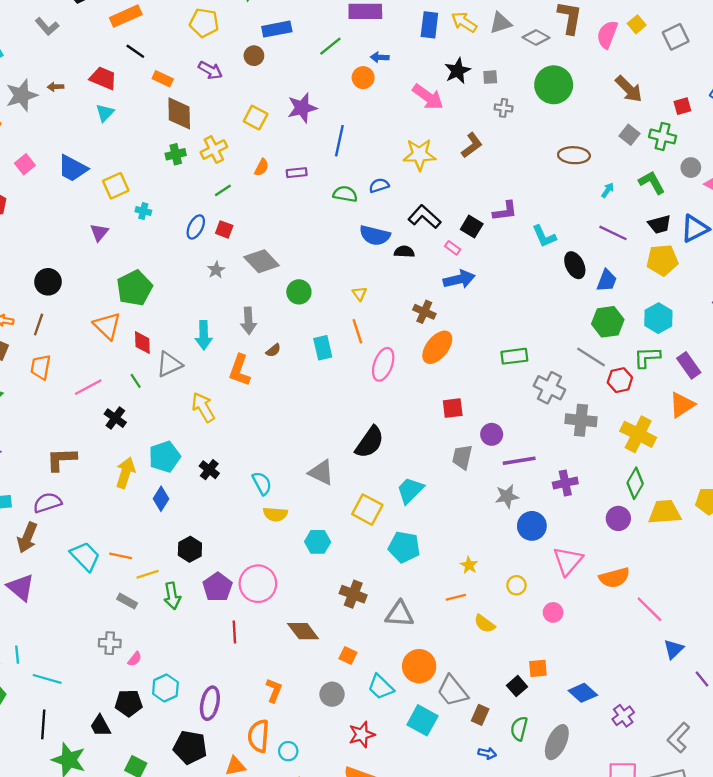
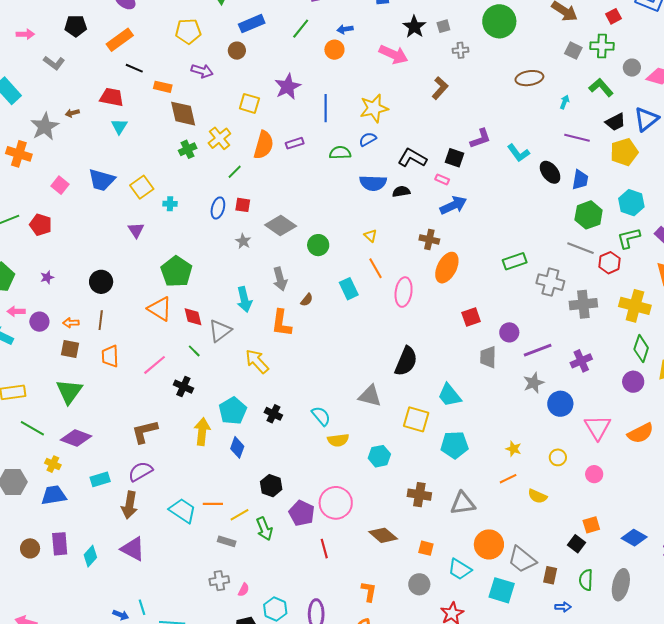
yellow star: (419, 155) -> (374, 108), moved
orange semicircle: (262, 167) -> (264, 145), size x1.8
cyan trapezoid: (410, 490) -> (449, 395), turned -72

